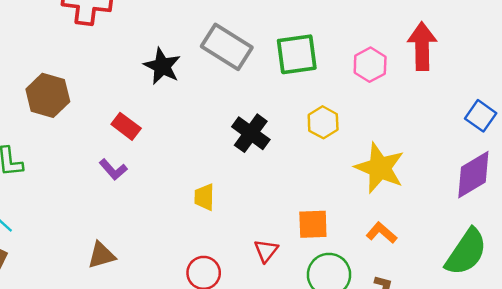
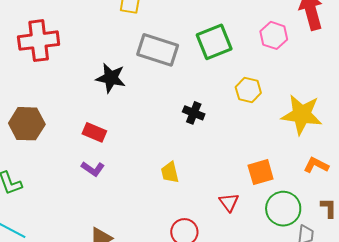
black cross: (251, 133) -> (194, 113), size x0.7

